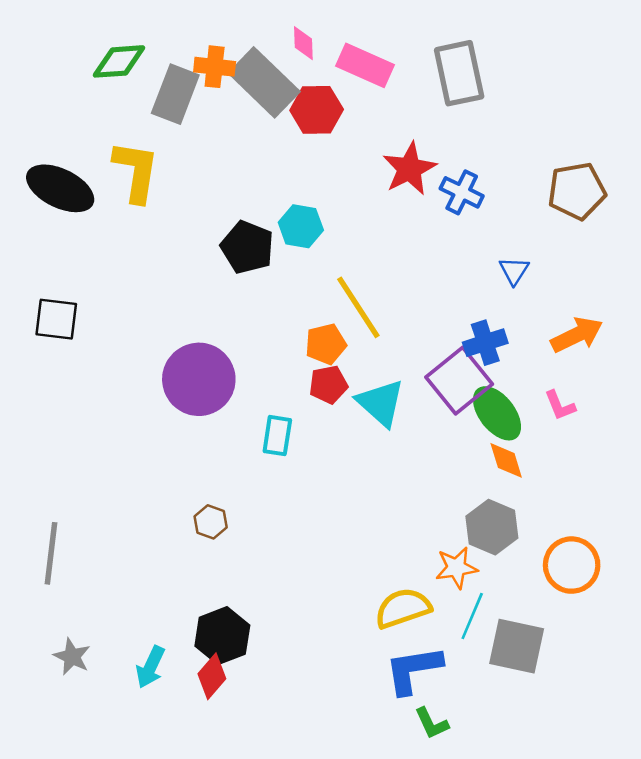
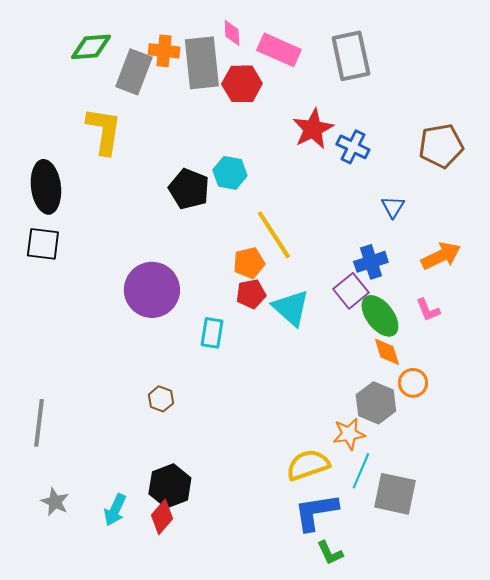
gray rectangle: (264, 82) -> (202, 63), turned 40
black ellipse: (60, 188) -> (46, 187), moved, turned 57
purple square: (459, 381) -> (351, 291), size x0.7
orange circle: (572, 565) -> (413, 383), moved, size x0.7

